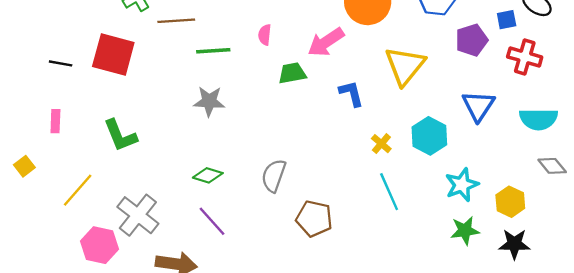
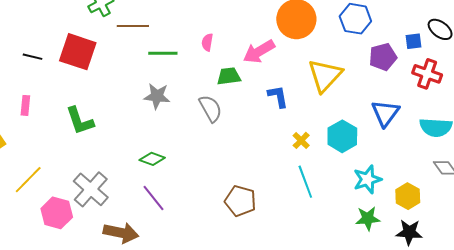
gray semicircle: (274, 176) -> (210, 108), moved, turned 128
yellow line: (78, 190) -> (28, 180), moved

